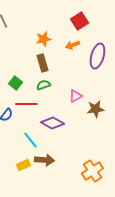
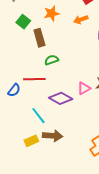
brown rectangle: (42, 63) -> (39, 38), moved
green square: (15, 83) -> (23, 22), moved
pink triangle: (75, 96) -> (84, 88), moved

